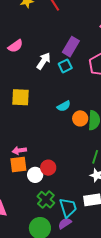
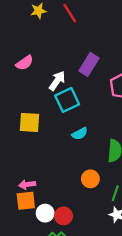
cyan square: (65, 66) -> (67, 100), moved, size x1.5
orange circle: (80, 118) -> (90, 179), moved
red circle: (48, 168) -> (64, 216), moved

